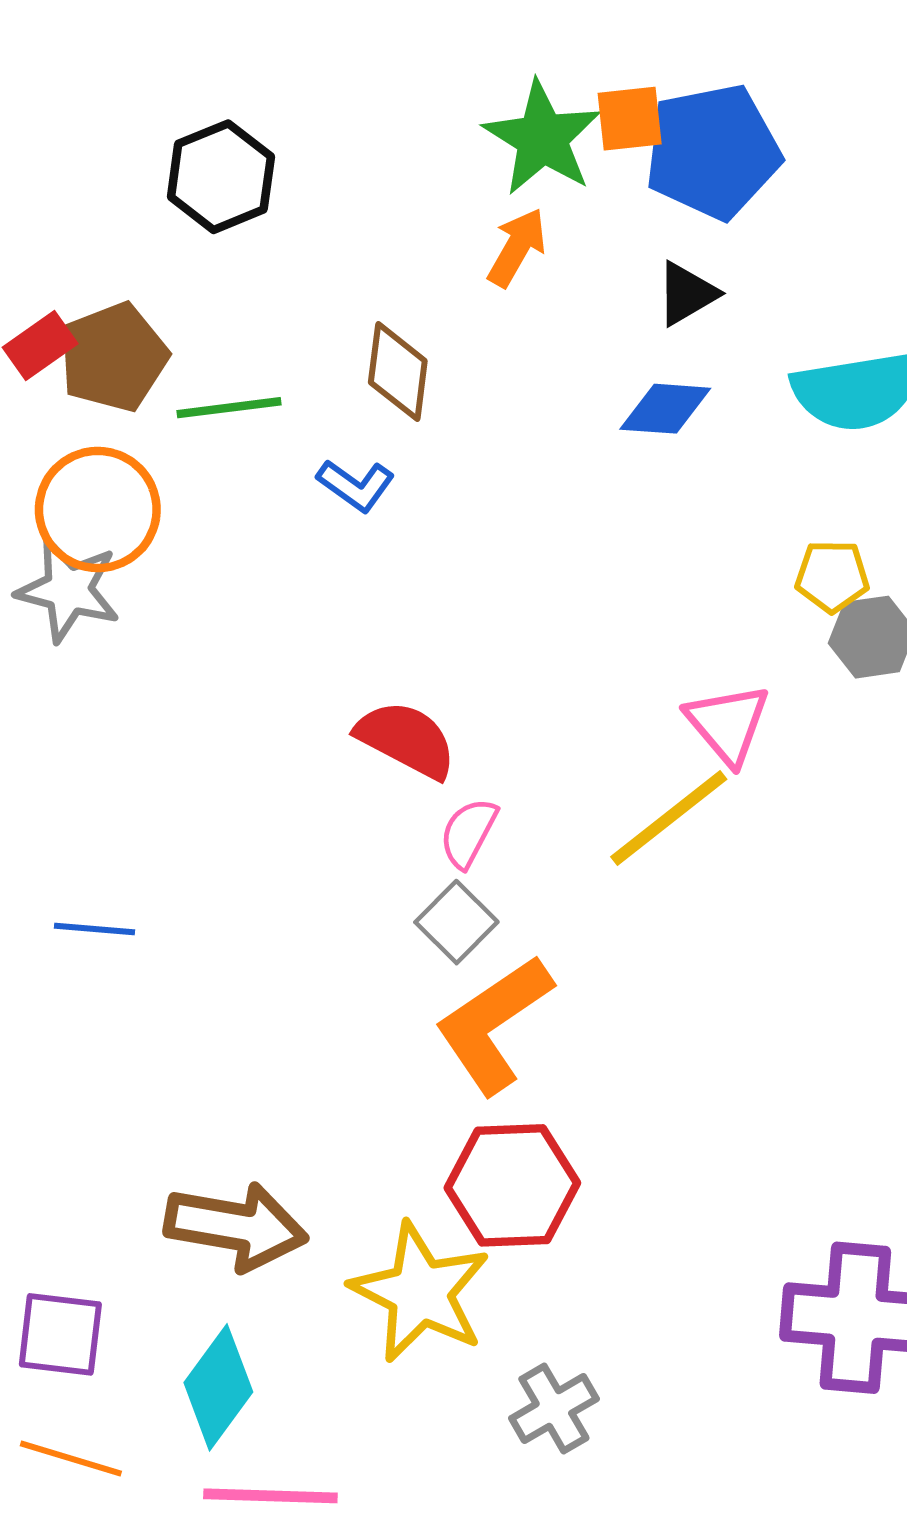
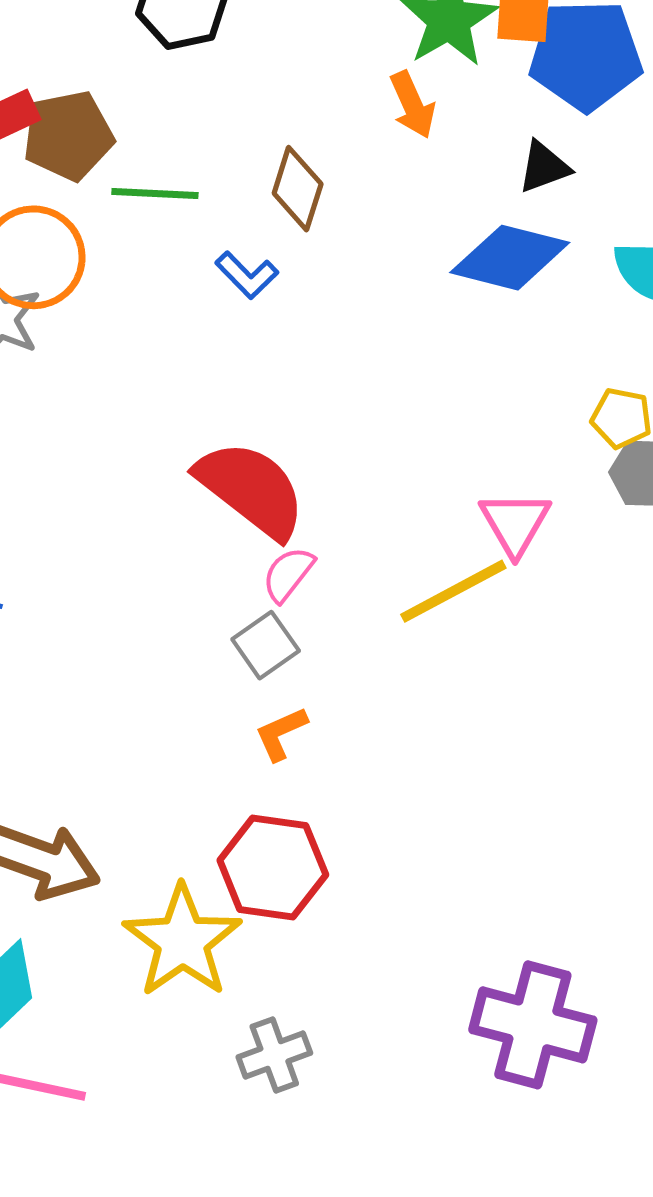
orange arrow: (517, 247) -> (412, 105), turned 116
blue diamond: (665, 409) -> (510, 258), size x1.5
red semicircle: (406, 739) -> (251, 489), size x1.4
orange L-shape: (494, 1024) -> (281, 734), size x0.5

